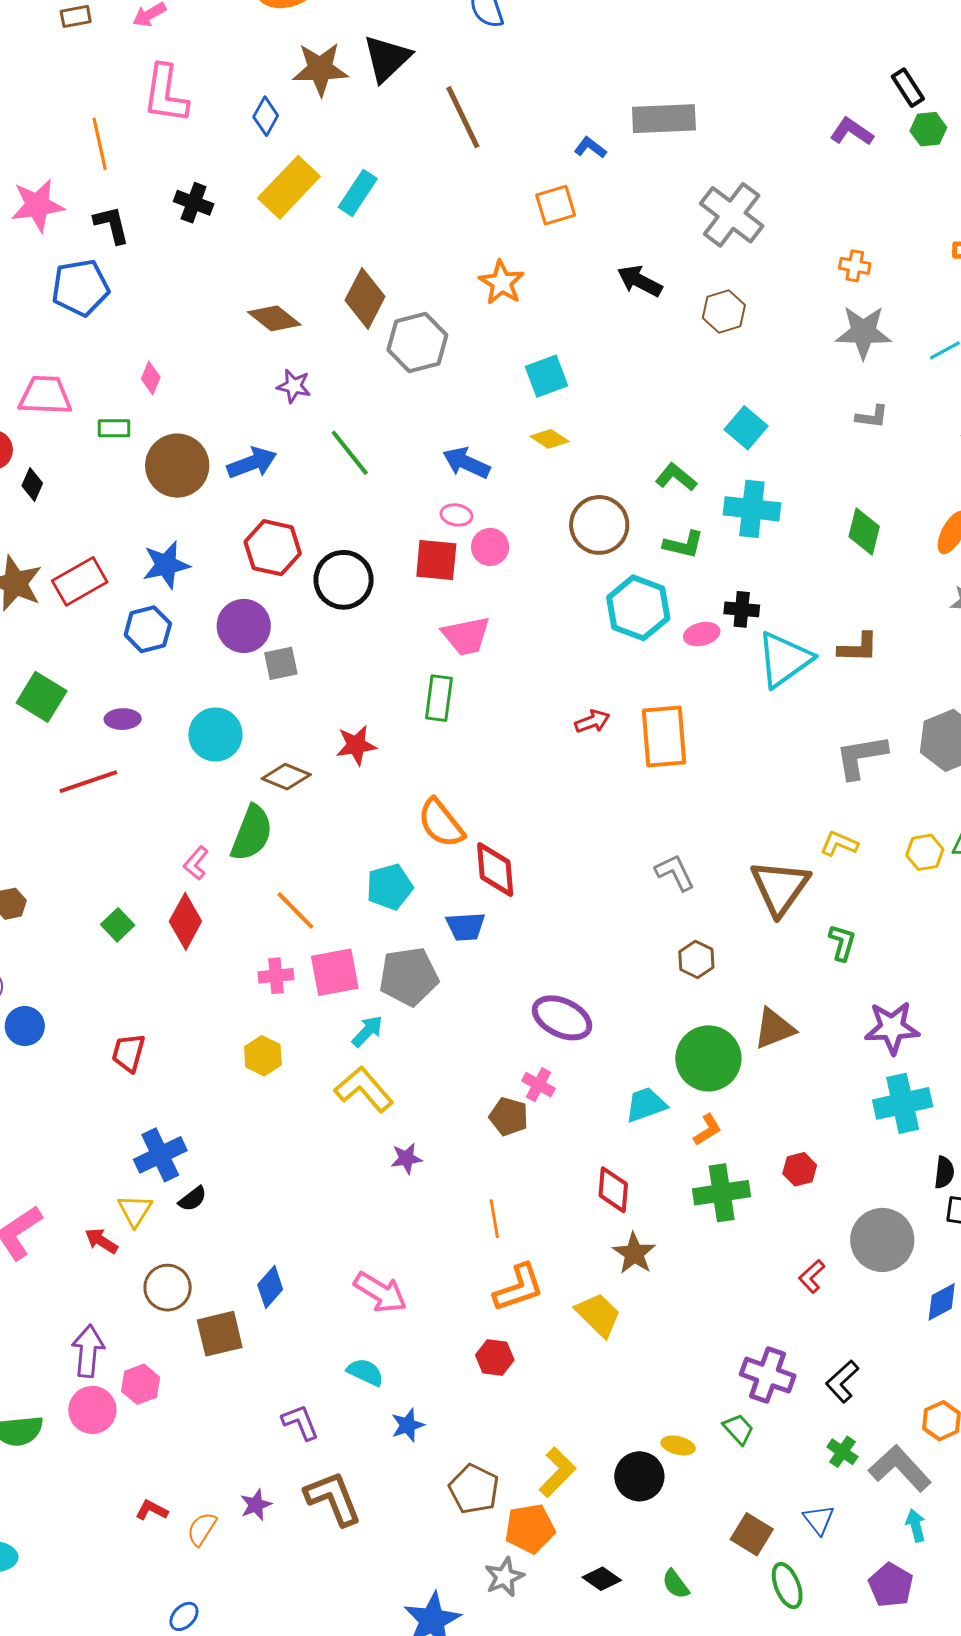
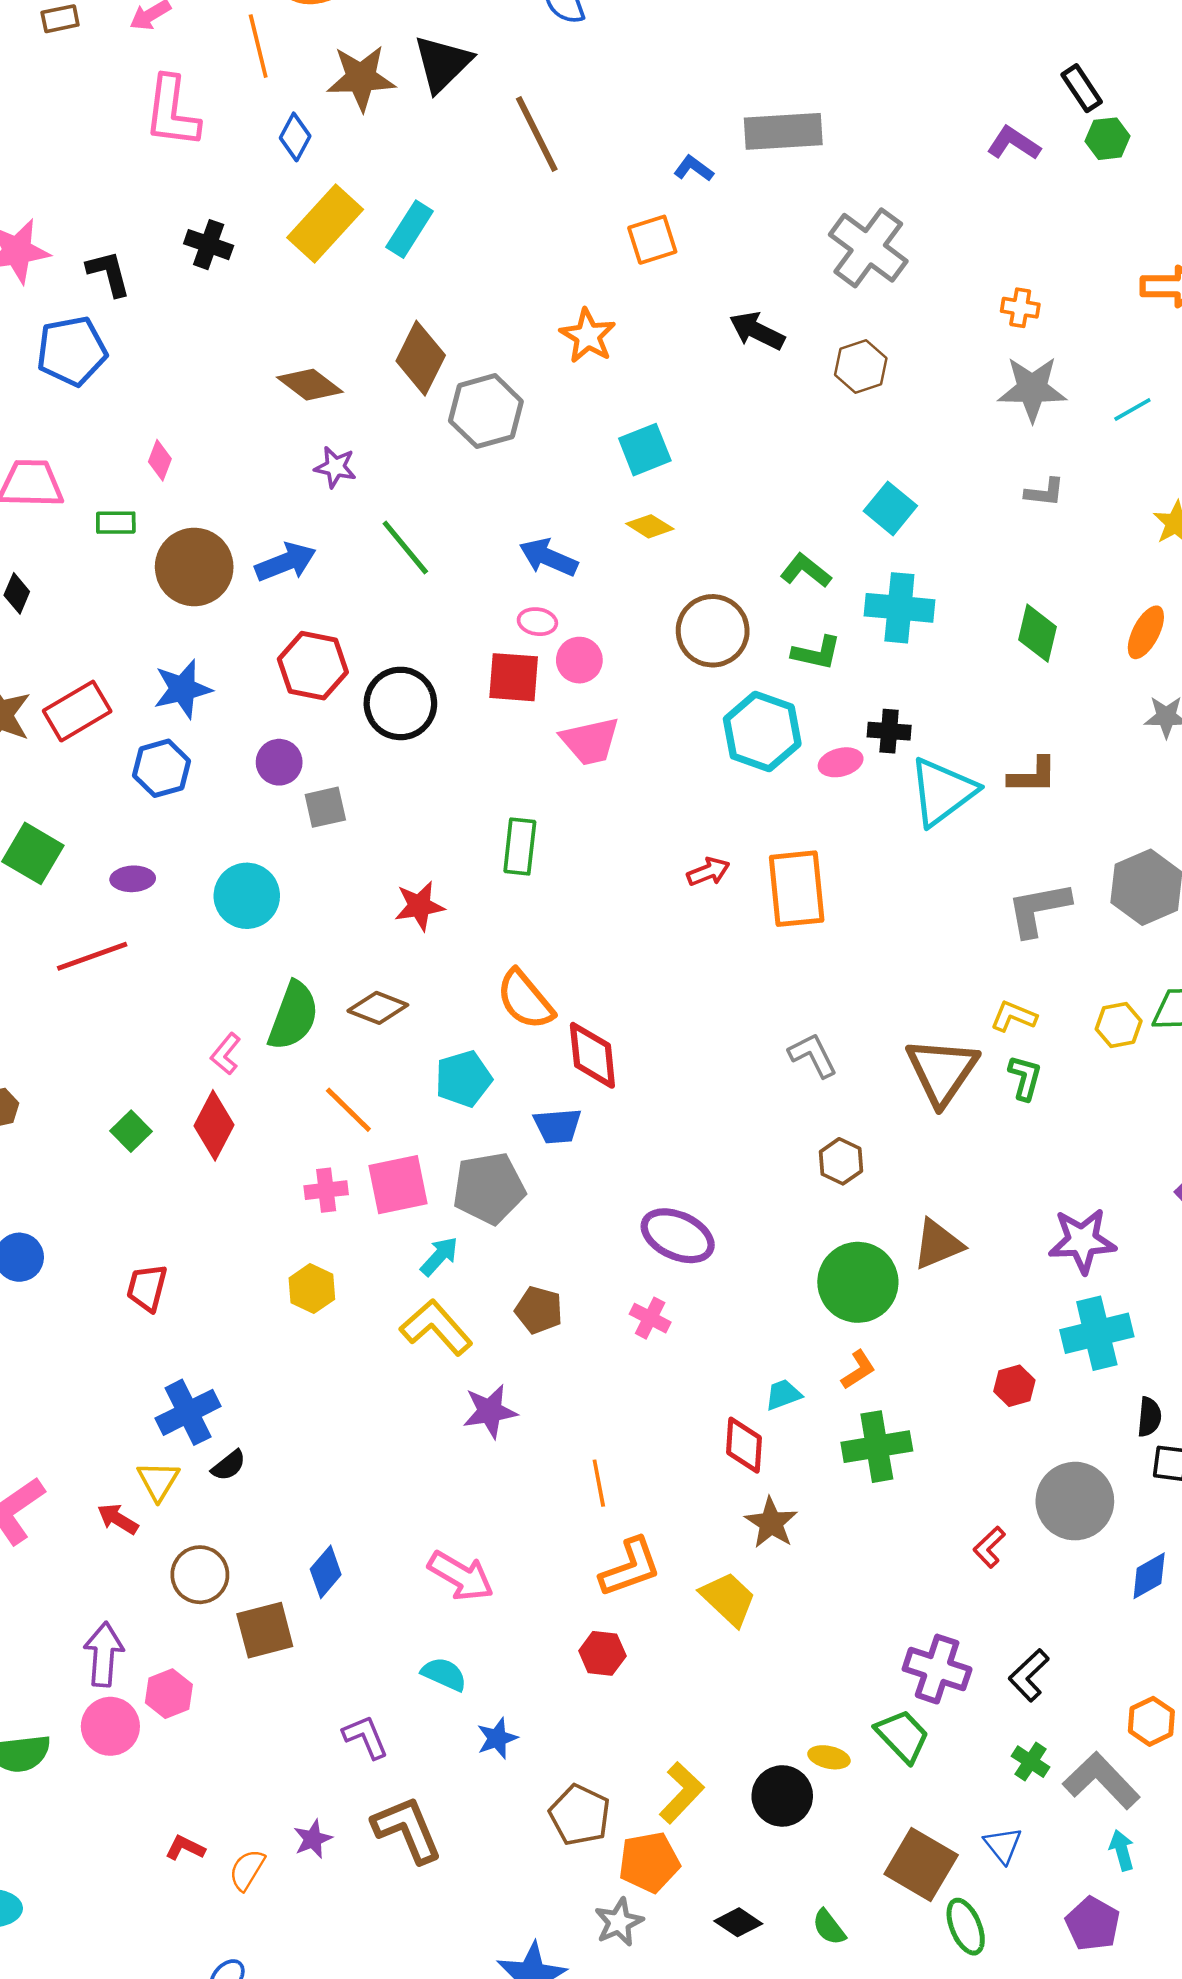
orange line: (100, 144) -> (258, 46), moved
purple circle: (244, 626) -> (279, 762), size x0.7
pink trapezoid: (466, 636) -> (590, 741), moved
brown diamond: (286, 777) -> (378, 1008), moved
green L-shape: (842, 943) -> (1025, 1078), moved
cyan trapezoid: (646, 1105) -> (783, 1395), moved, size x0.7
brown pentagon: (509, 1117) -> (539, 1310), moved
purple star: (406, 1158) -> (490, 1411), size x1.4
red hexagon: (800, 1169) -> (1014, 1386), moved
green trapezoid: (738, 1429) -> (902, 1736), size x1.4
brown square: (752, 1534) -> (921, 1865), size x1.4

